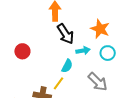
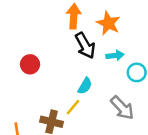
orange star: (100, 29) -> (108, 23), moved
cyan arrow: (83, 51) -> (115, 55), moved

